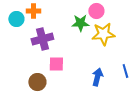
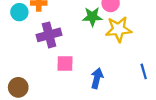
blue arrow: (97, 77) -> (97, 78), moved
brown circle: (37, 82) -> (18, 87), moved

